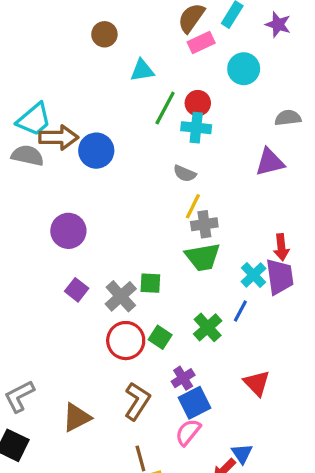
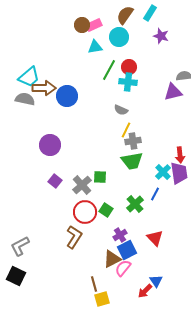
purple star: (278, 24) -> (161, 36), moved
brown circle: (104, 34) -> (82, 25), moved
pink rectangle: (201, 42) -> (94, 25), moved
cyan circle: (244, 69) -> (119, 37), moved
purple triangle: (270, 162) -> (173, 92), moved
red triangle: (257, 383) -> (155, 238), moved
brown L-shape: (137, 401) -> (74, 237), moved
brown triangle: (77, 418) -> (112, 259), moved

